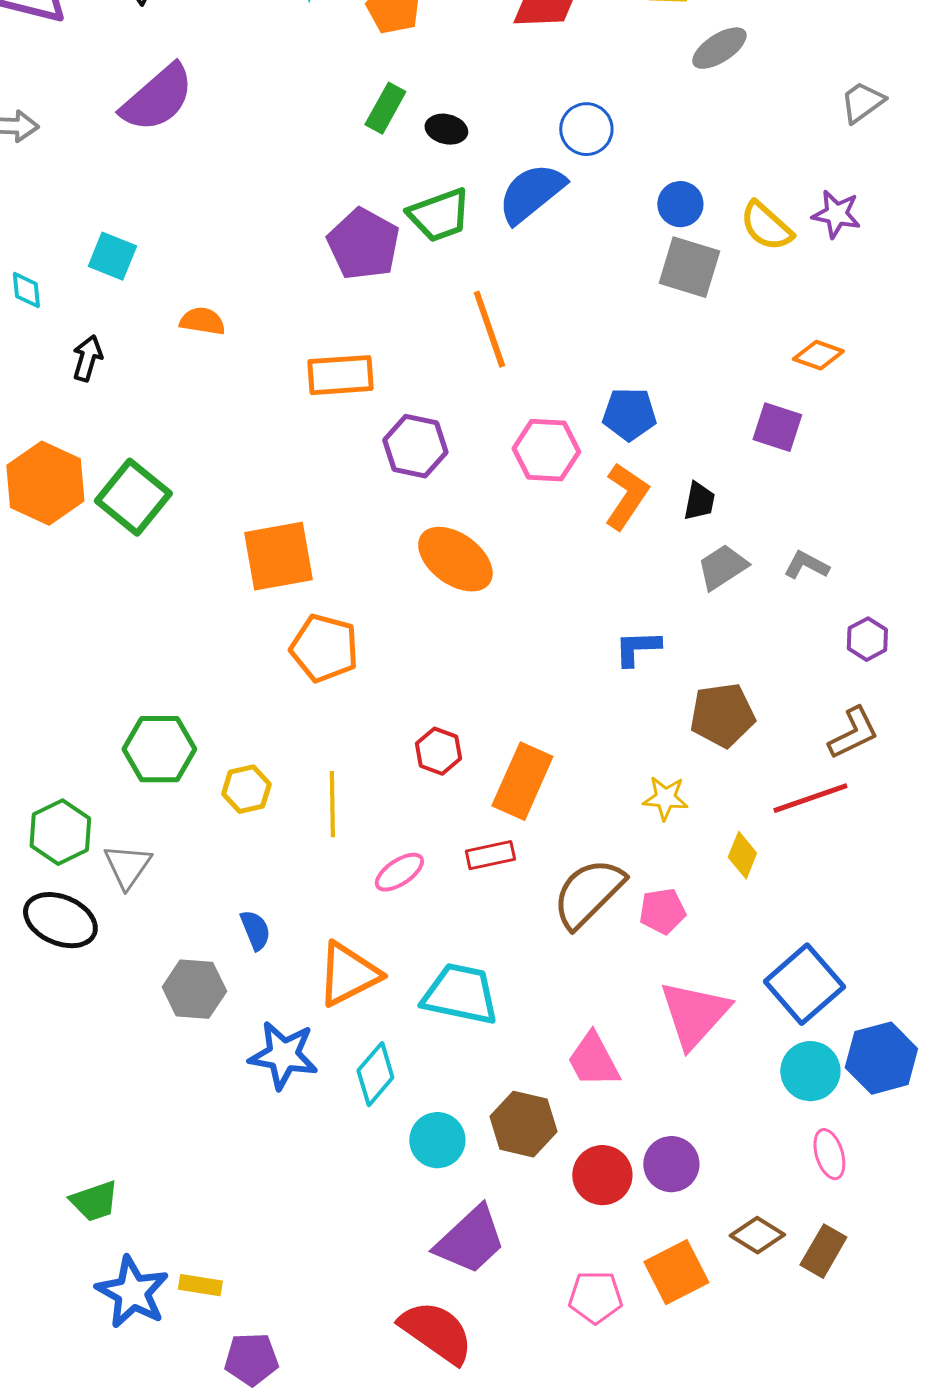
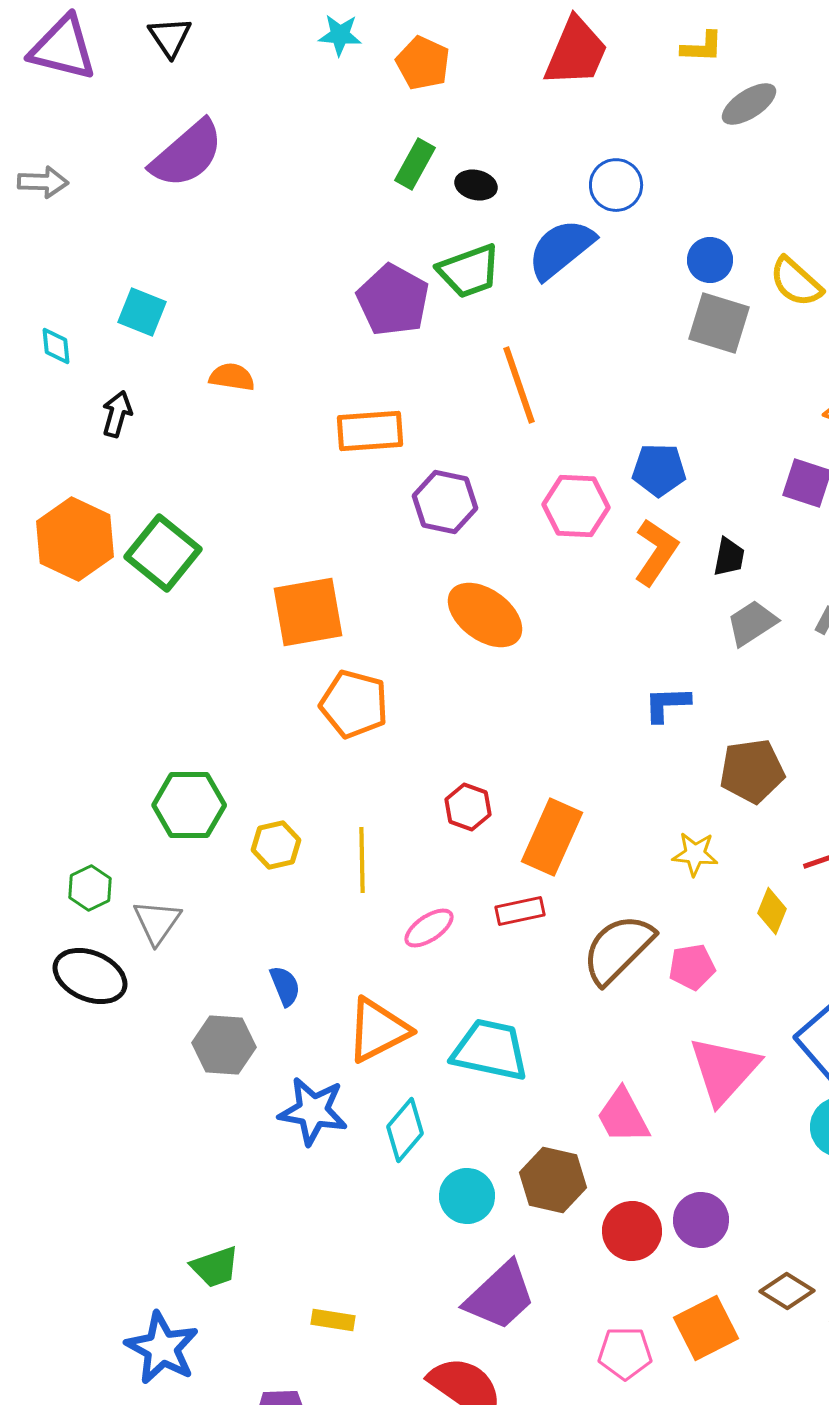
green hexagon: (60, 832) -> (90, 888), size x0.7
green trapezoid: (94, 1201) -> (215, 1267), moved
yellow rectangle: (200, 1285) -> (333, 1320), moved

